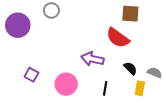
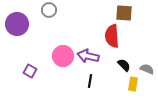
red semicircle: (118, 38) -> (112, 36), turned 50
pink circle: (66, 84) -> (63, 56), moved
black line: (105, 88) -> (90, 81), moved

